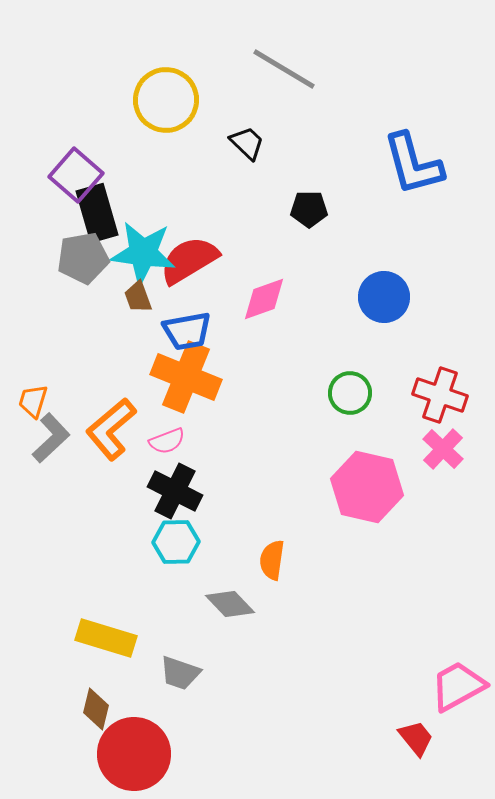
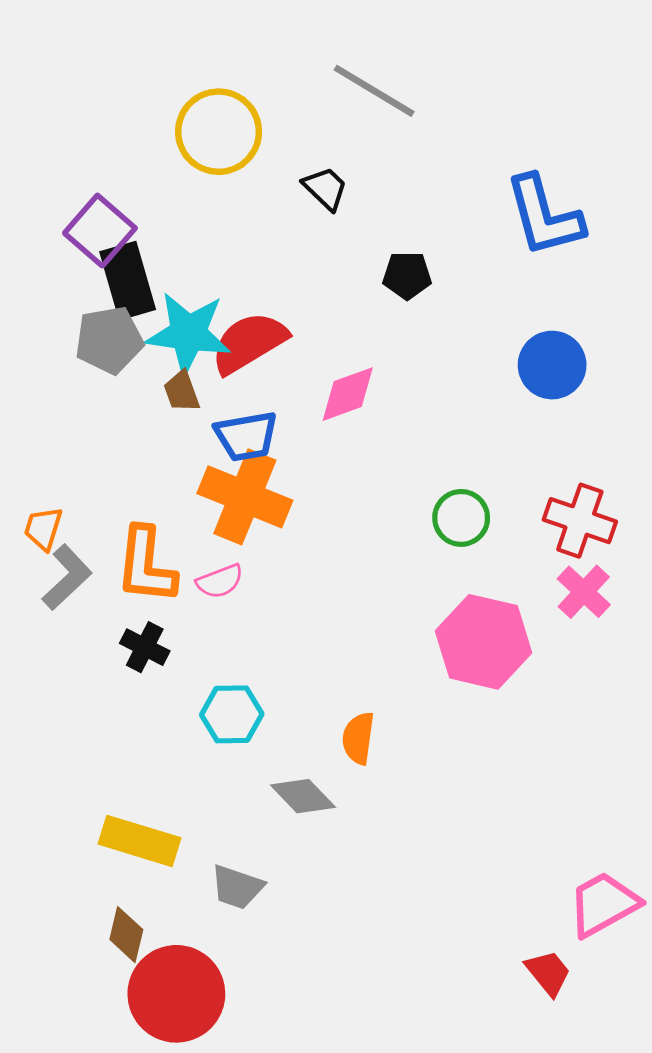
blue circle: (384, 297) -> (552, 365), moved
orange L-shape: (111, 429) -> (146, 565), turned -44
black cross: (175, 491) -> (145, 647), moved, size x0.7

